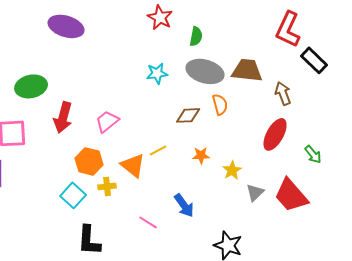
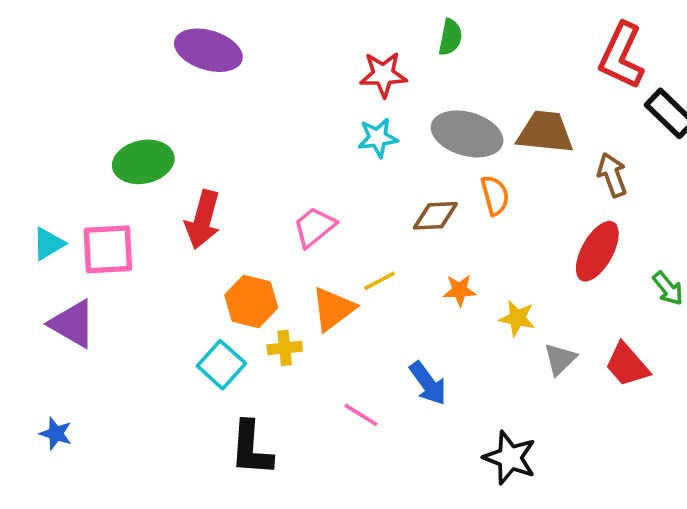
red star: (160, 17) -> (383, 74), moved, turned -30
green semicircle: (196, 36) -> (450, 37), moved
pink trapezoid: (107, 121) -> (314, 227), moved
orange triangle: (133, 165) -> (333, 309), turned 44
yellow star: (232, 170) -> (517, 318), turned -30
red trapezoid: (291, 195) -> (627, 365), size x0.7

